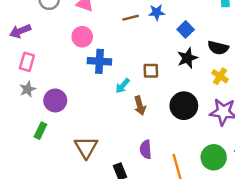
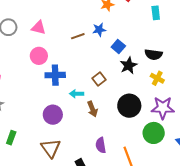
blue square: (186, 29) -> (118, 47), moved
brown square: (151, 71) -> (99, 79), turned -32
cyan arrow: (123, 86) -> (77, 94), turned 56
purple circle: (55, 100) -> (53, 115), moved
green circle: (214, 157) -> (154, 133), moved

